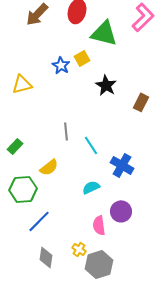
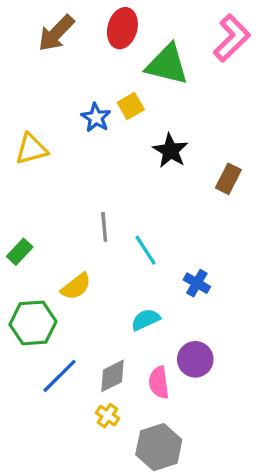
blue cross: (122, 165) -> (197, 283), size x0.7
yellow cross: (79, 249) -> (107, 416), moved
gray diamond: (46, 257) -> (112, 376), moved, turned 55

